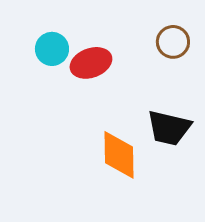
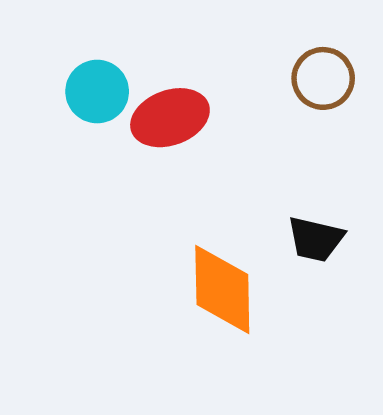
black trapezoid: (169, 128) -> (316, 239), size x0.7

